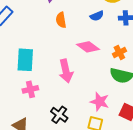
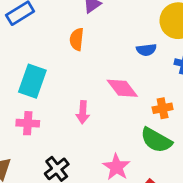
orange semicircle: (61, 20) -> (77, 39), moved
pink arrow: (66, 71) -> (83, 112), size x0.7

